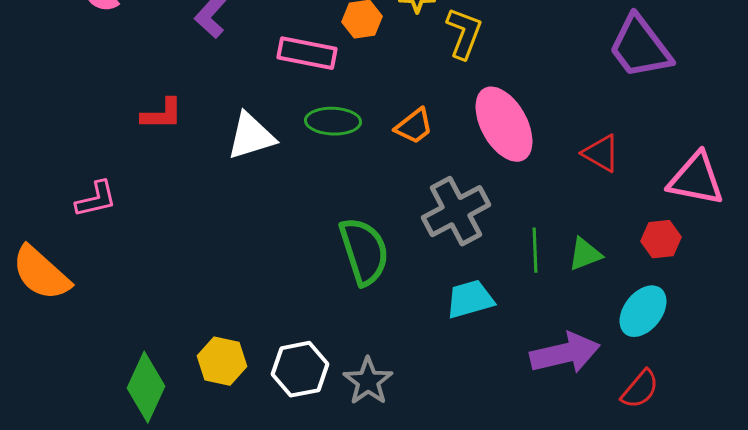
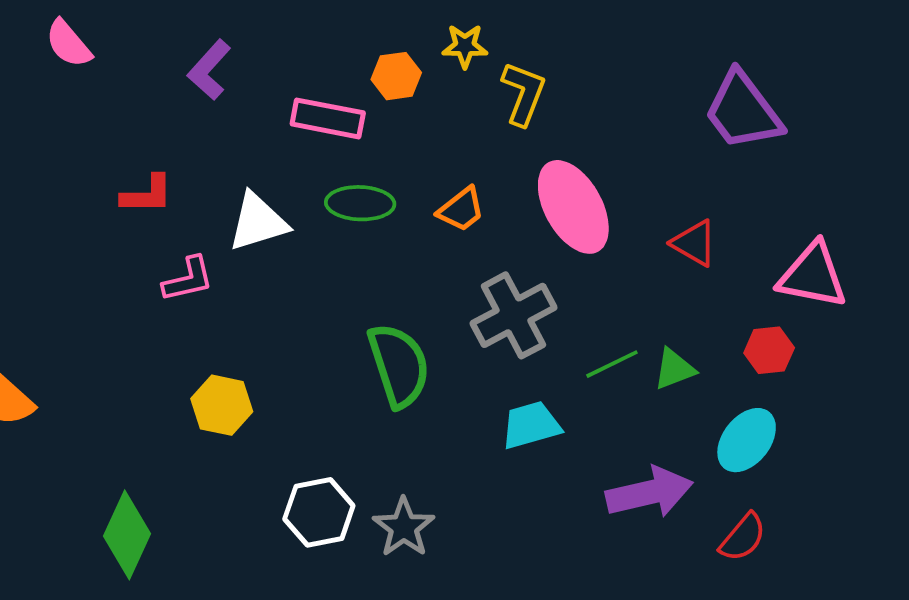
pink L-shape: (96, 199) -> (188, 279), moved
green line: (535, 250) -> (612, 364), turned 66
yellow hexagon: (222, 361) -> (222, 405), moved

